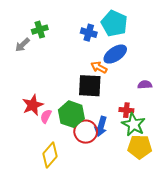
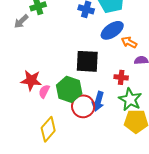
orange arrow: (99, 67) -> (129, 42), moved
red star: (33, 105) -> (31, 80), turned 30
red cross: (126, 110) -> (121, 77), moved

